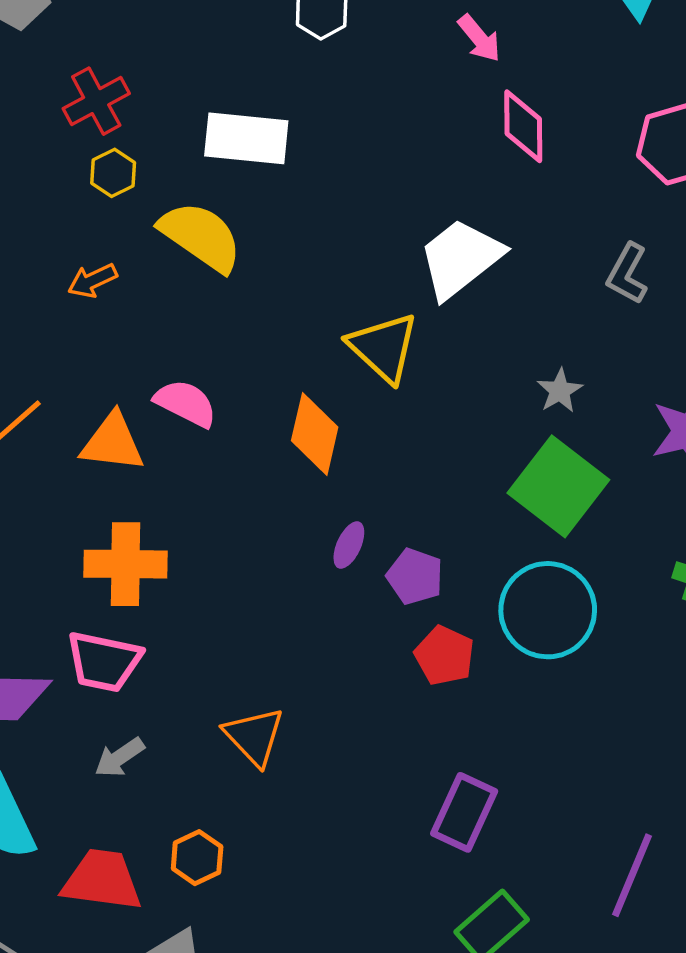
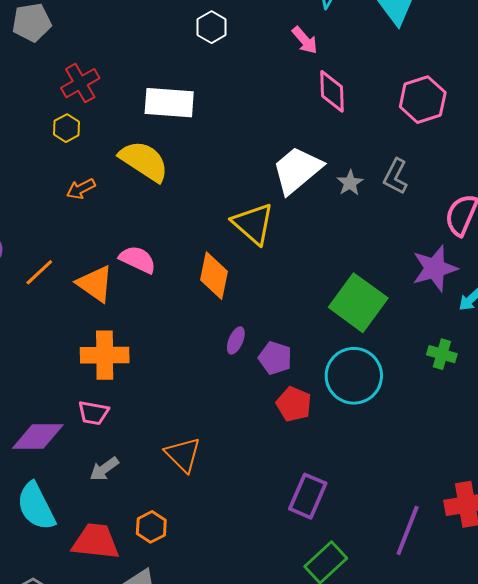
yellow hexagon: (113, 173) -> (66, 128), moved
gray star: (560, 391) -> (350, 183), moved
orange triangle: (113, 442) -> (95, 284), turned 30
pink trapezoid: (104, 662) -> (93, 413), size x0.7

